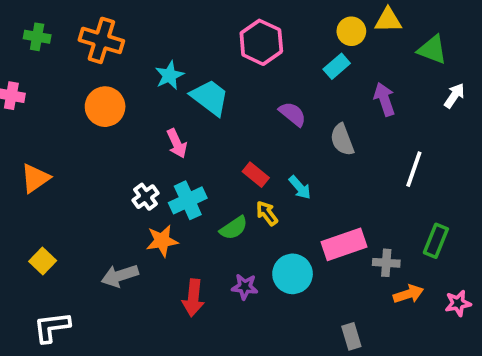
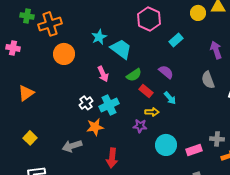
orange cross: (101, 40) -> (50, 24), moved, turned -35
cyan rectangle: (337, 66) -> (176, 40), moved
purple semicircle: (293, 114) -> (166, 72), moved
gray semicircle: (342, 140) -> (208, 80), moved
yellow arrow: (267, 213) -> (152, 112), turned 128
green semicircle: (234, 228) -> (134, 75), moved
pink rectangle: (344, 244) -> (194, 150), moved, size x0.7
purple star: (245, 287) -> (140, 126), moved

